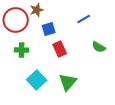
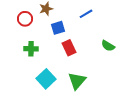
blue line: (84, 19) -> (86, 14), moved
red circle: (16, 20) -> (25, 19), size x0.6

